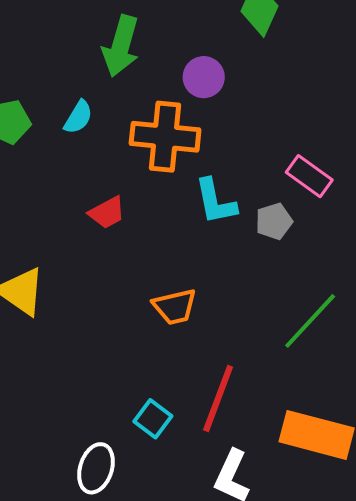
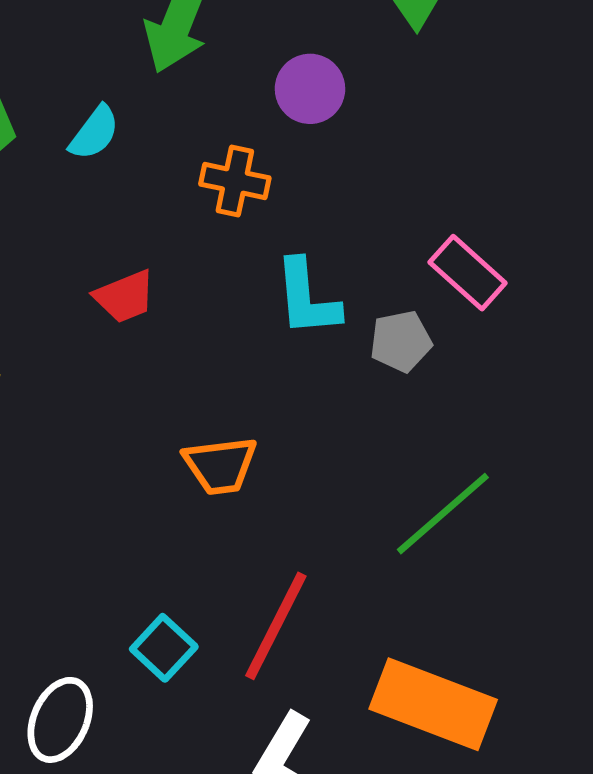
orange cross: (165, 137) -> (235, 181), size x0.6

